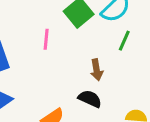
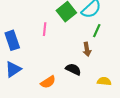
brown arrow: (97, 70) -> (87, 49), moved

